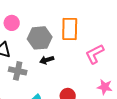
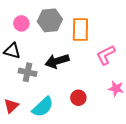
gray hexagon: (40, 38) -> (50, 20), moved
black arrow: (47, 60) -> (57, 61), size x1.6

